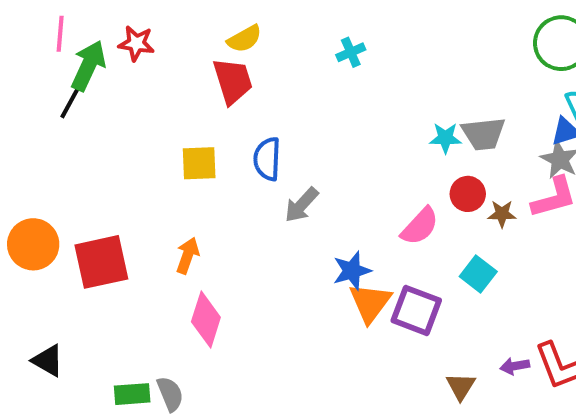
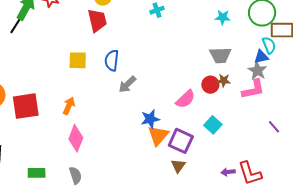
cyan star: (445, 138) -> (223, 17), moved
brown star: (502, 214) -> (224, 80), moved
brown triangle: (461, 386) -> (178, 166), moved
gray semicircle: (170, 394) -> (75, 175), moved

